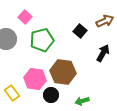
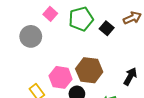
green pentagon: (42, 40) -> (81, 19), moved
black arrow: (103, 53) -> (130, 76), moved

